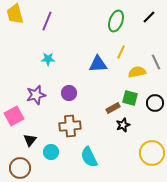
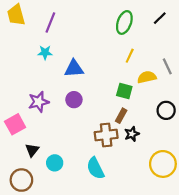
cyan star: (48, 59) -> (45, 52), moved
blue triangle: (98, 64) -> (74, 69), moved
green square: (130, 98) -> (124, 91), moved
brown rectangle: (113, 108) -> (121, 116), turned -32
brown cross: (70, 126) -> (106, 135), moved

